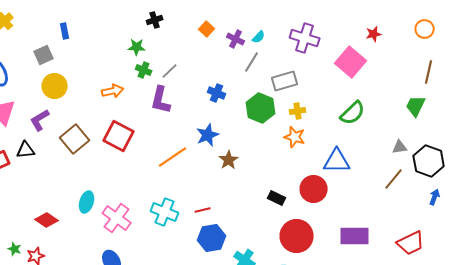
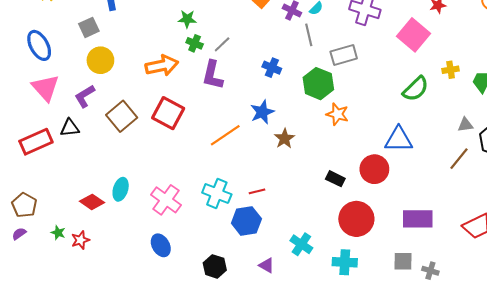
gray line: (252, 62) -> (309, 35), turned -45
orange arrow: (113, 91) -> (162, 66), size x1.4
yellow cross: (298, 111) -> (451, 70), moved
orange star: (295, 137) -> (337, 114), moved
cyan ellipse: (87, 202) -> (121, 189), moved
blue hexagon: (212, 238) -> (246, 221), moved

